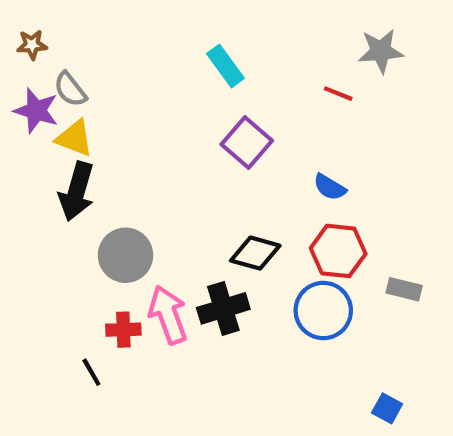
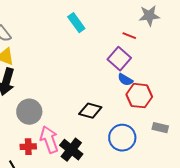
purple square: (247, 142) -> (119, 59), moved
red hexagon: (338, 251) -> (139, 96), moved
black cross: (223, 308) -> (71, 150), moved, turned -35

